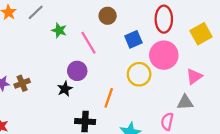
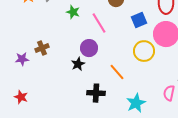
brown cross: (22, 83) -> (42, 48), moved
orange line: (109, 98) -> (117, 72), turned -60

